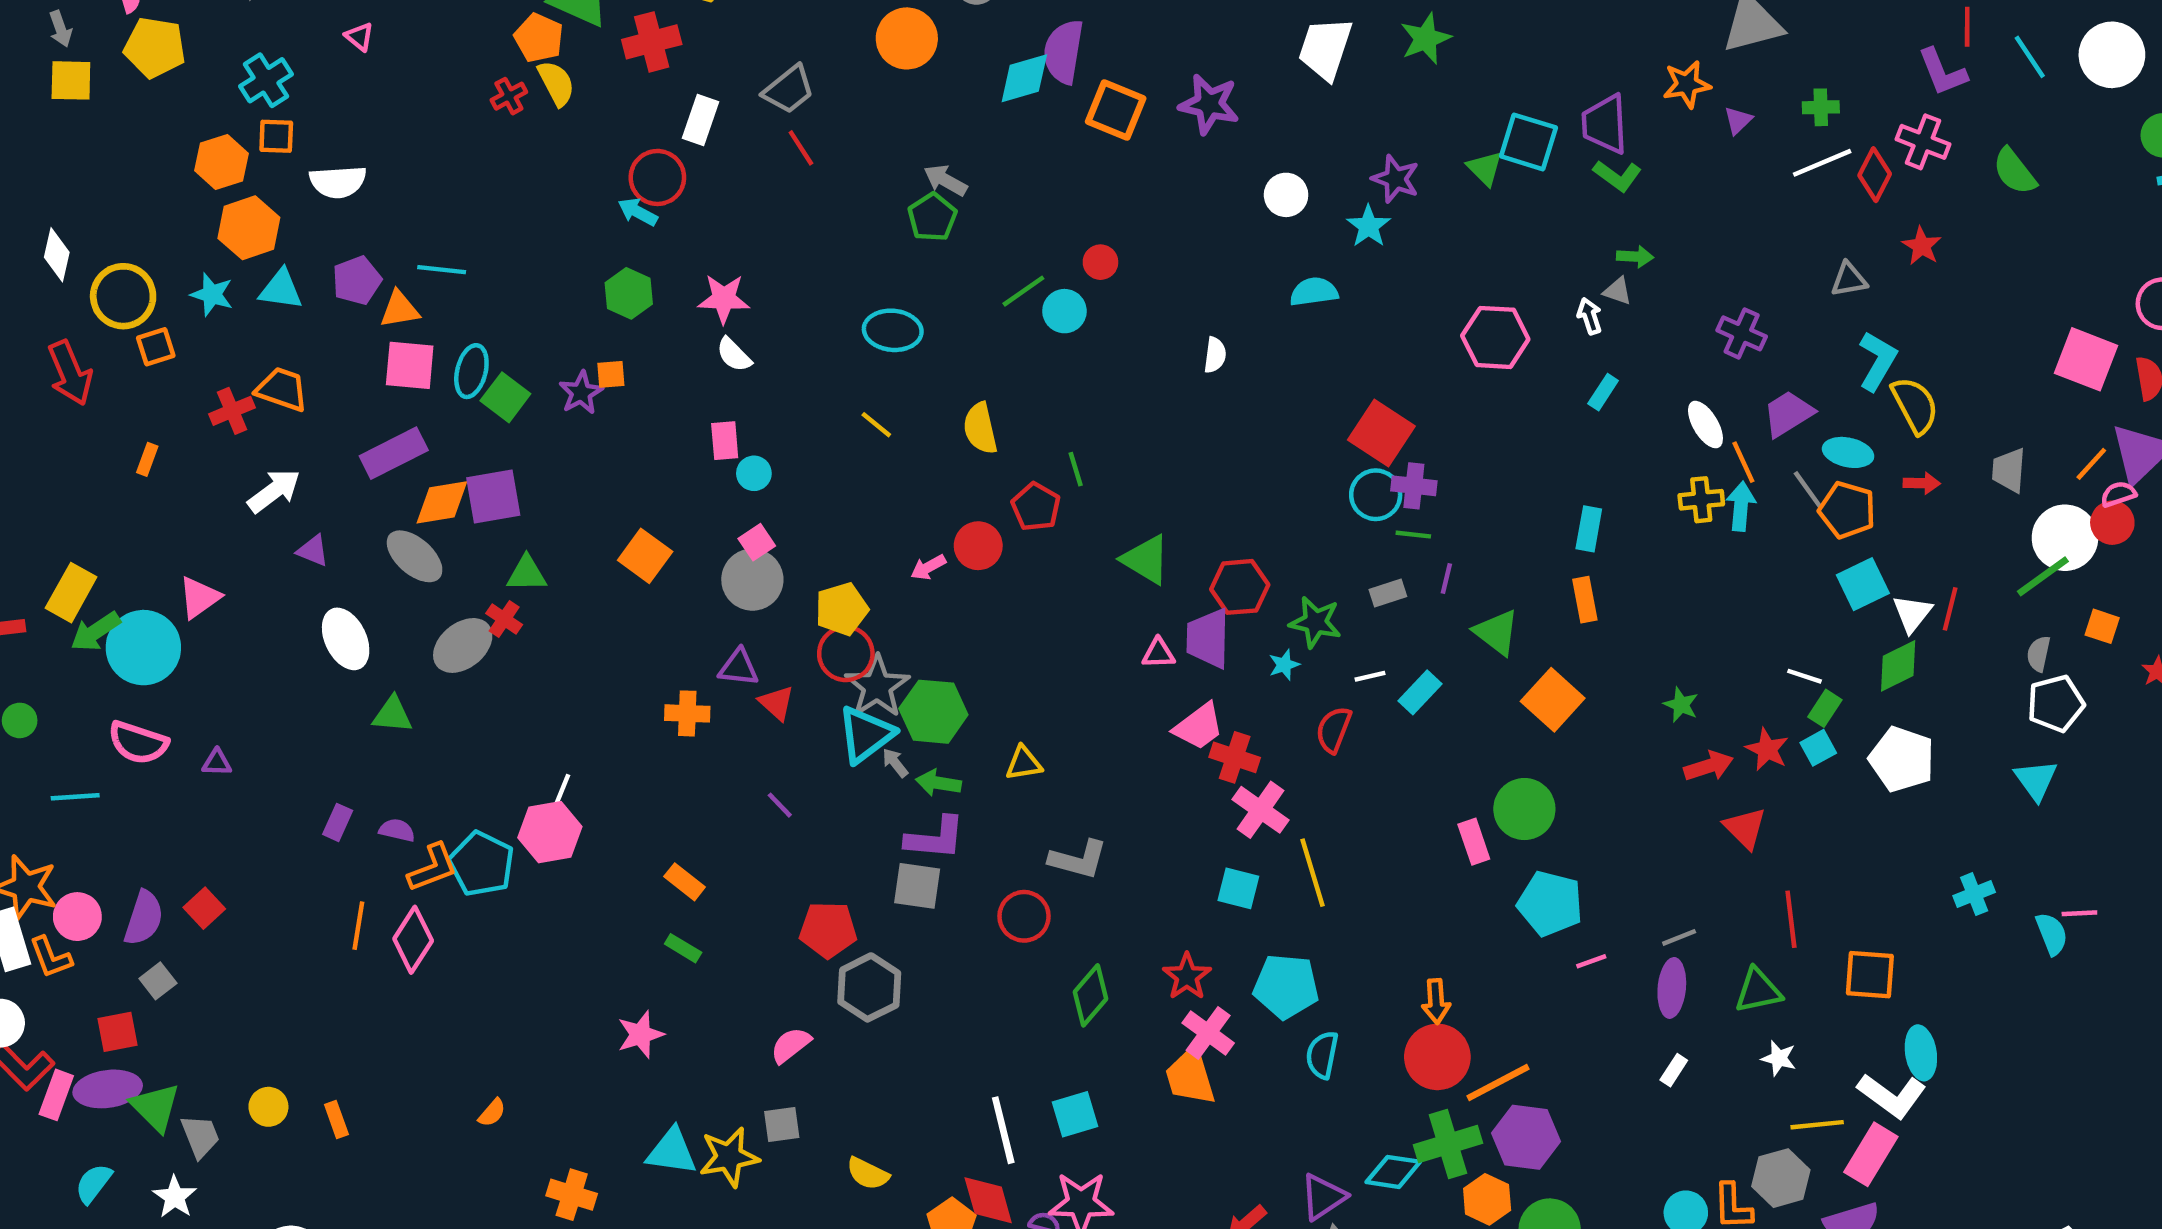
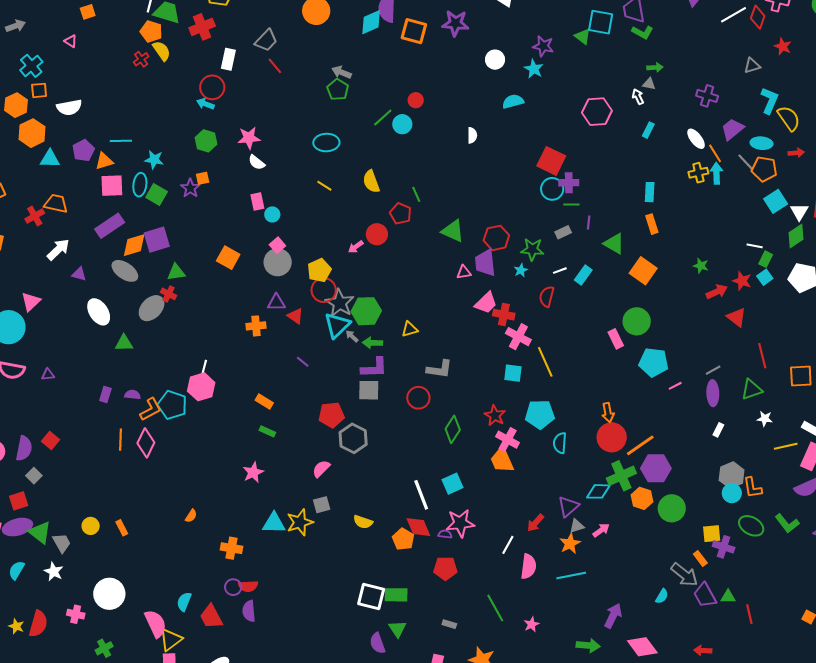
cyan star: (212, 294) -> (154, 160), moved
gray hexagon: (1781, 1178) -> (732, 475), moved

